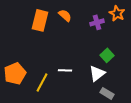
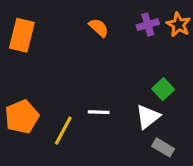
orange rectangle: (40, 20) -> (22, 35), moved
purple cross: (97, 22) -> (148, 25), moved

